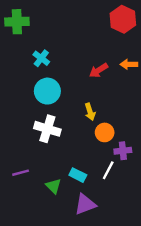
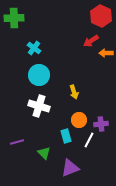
red arrow: (99, 70) -> (91, 41), moved
orange circle: (105, 132) -> (79, 120), moved
cyan rectangle: (78, 175) -> (66, 136), moved, turned 48

